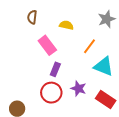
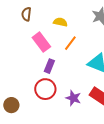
orange line: (90, 46) -> (70, 43), moved
purple star: (78, 89) -> (73, 98), moved

